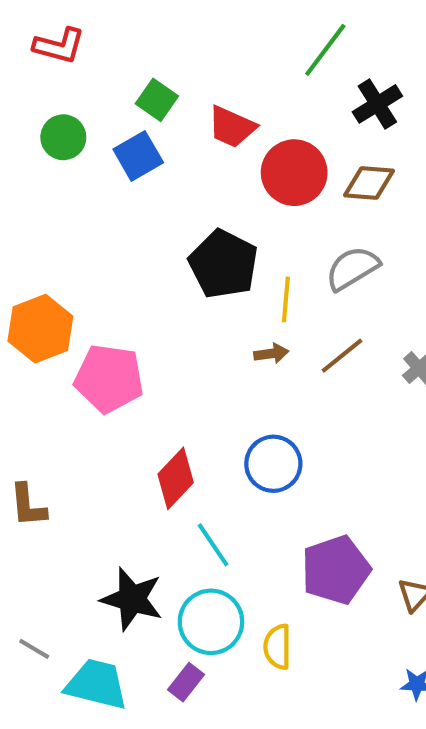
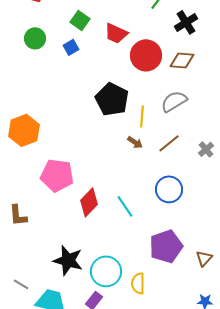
blue square: (138, 156) -> (71, 47), size x0.7
brown arrow: (271, 354) -> (135, 142), turned 42
pink pentagon: (109, 378) -> (57, 175), moved
blue circle: (273, 464) -> (169, 189), moved
cyan line: (213, 545) -> (125, 206), moved

